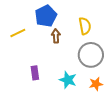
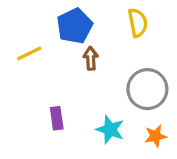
yellow semicircle: (85, 26) -> (138, 23), moved

